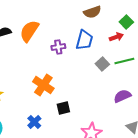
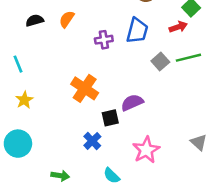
orange semicircle: (29, 31) -> (67, 19), size x0.6
purple semicircle: (122, 96) -> (132, 103), moved
blue cross: (34, 122) -> (92, 141), moved

